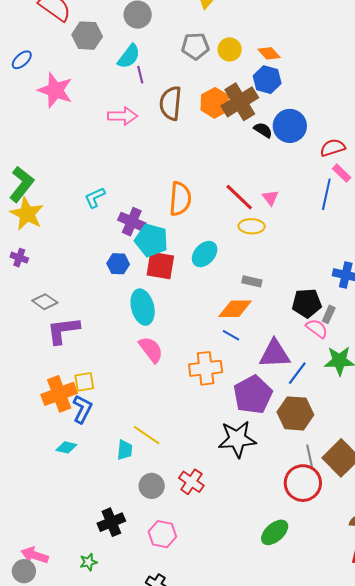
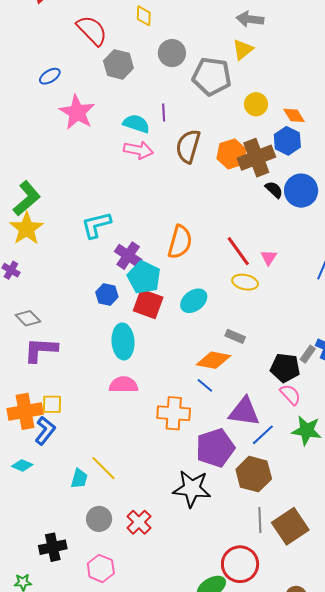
gray pentagon: (195, 46) -> (212, 76), moved, size x1.4
cyan semicircle: (129, 56) -> (136, 124), moved, turned -120
cyan L-shape: (95, 197) -> (96, 225), size x1.4
gray rectangle: (329, 314) -> (308, 354), moved
pink semicircle: (151, 350) -> (123, 385), turned -64
red circle: (303, 483) -> (240, 564), moved

